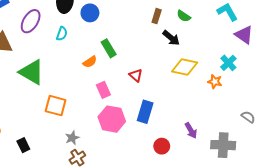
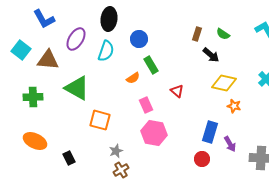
blue circle: (90, 13) -> (139, 39), moved
cyan semicircle: (62, 34) -> (106, 51), size x1.5
orange star: (215, 82) -> (234, 106), moved
blue rectangle: (145, 112) -> (210, 132), moved

